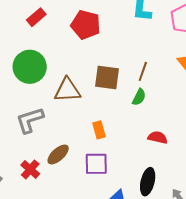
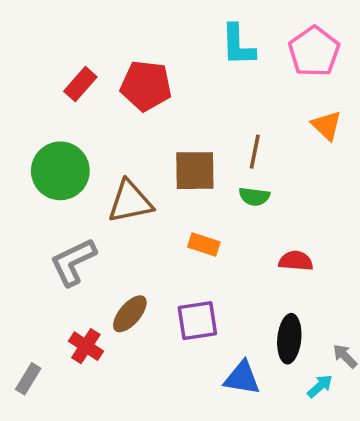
red rectangle: (36, 17) -> (80, 84), moved
green semicircle: (139, 97) -> (254, 196), turned 78
orange rectangle: (99, 130) -> (204, 244), moved, turned -48

